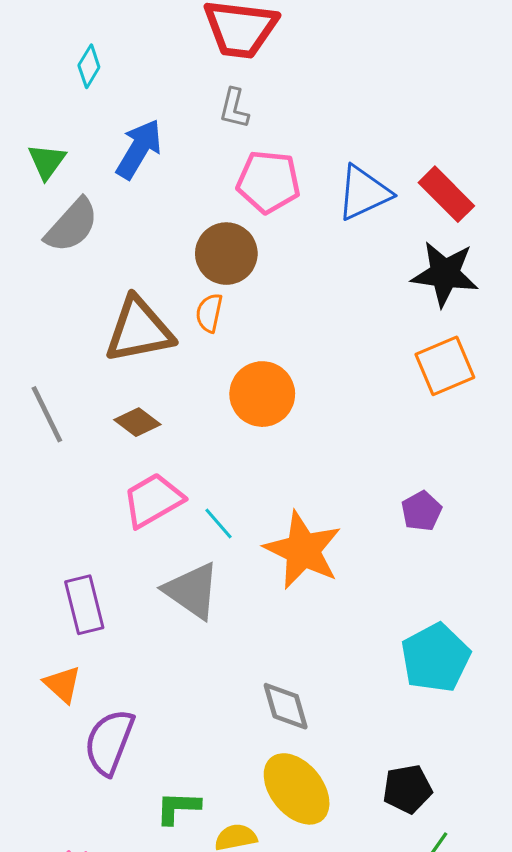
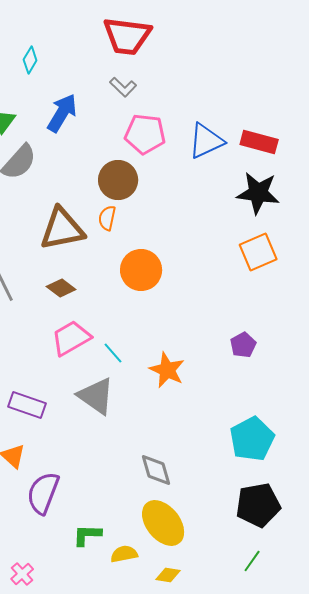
gray L-shape: (234, 108) -> (123, 87), turned -60
red rectangle: (446, 194) -> (259, 142), turned -30
orange star: (303, 550) -> (167, 370), size x0.7
purple rectangle: (84, 605) -> (27, 405), turned -57
black pentagon: (407, 789) -> (258, 505), moved, size x1.4

